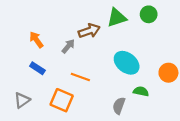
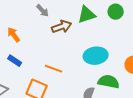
gray arrow: (68, 46) -> (43, 11), moved, turned 96
cyan ellipse: (127, 63) -> (96, 56), turned -45
green semicircle: (141, 91) -> (109, 82), size x1.5

